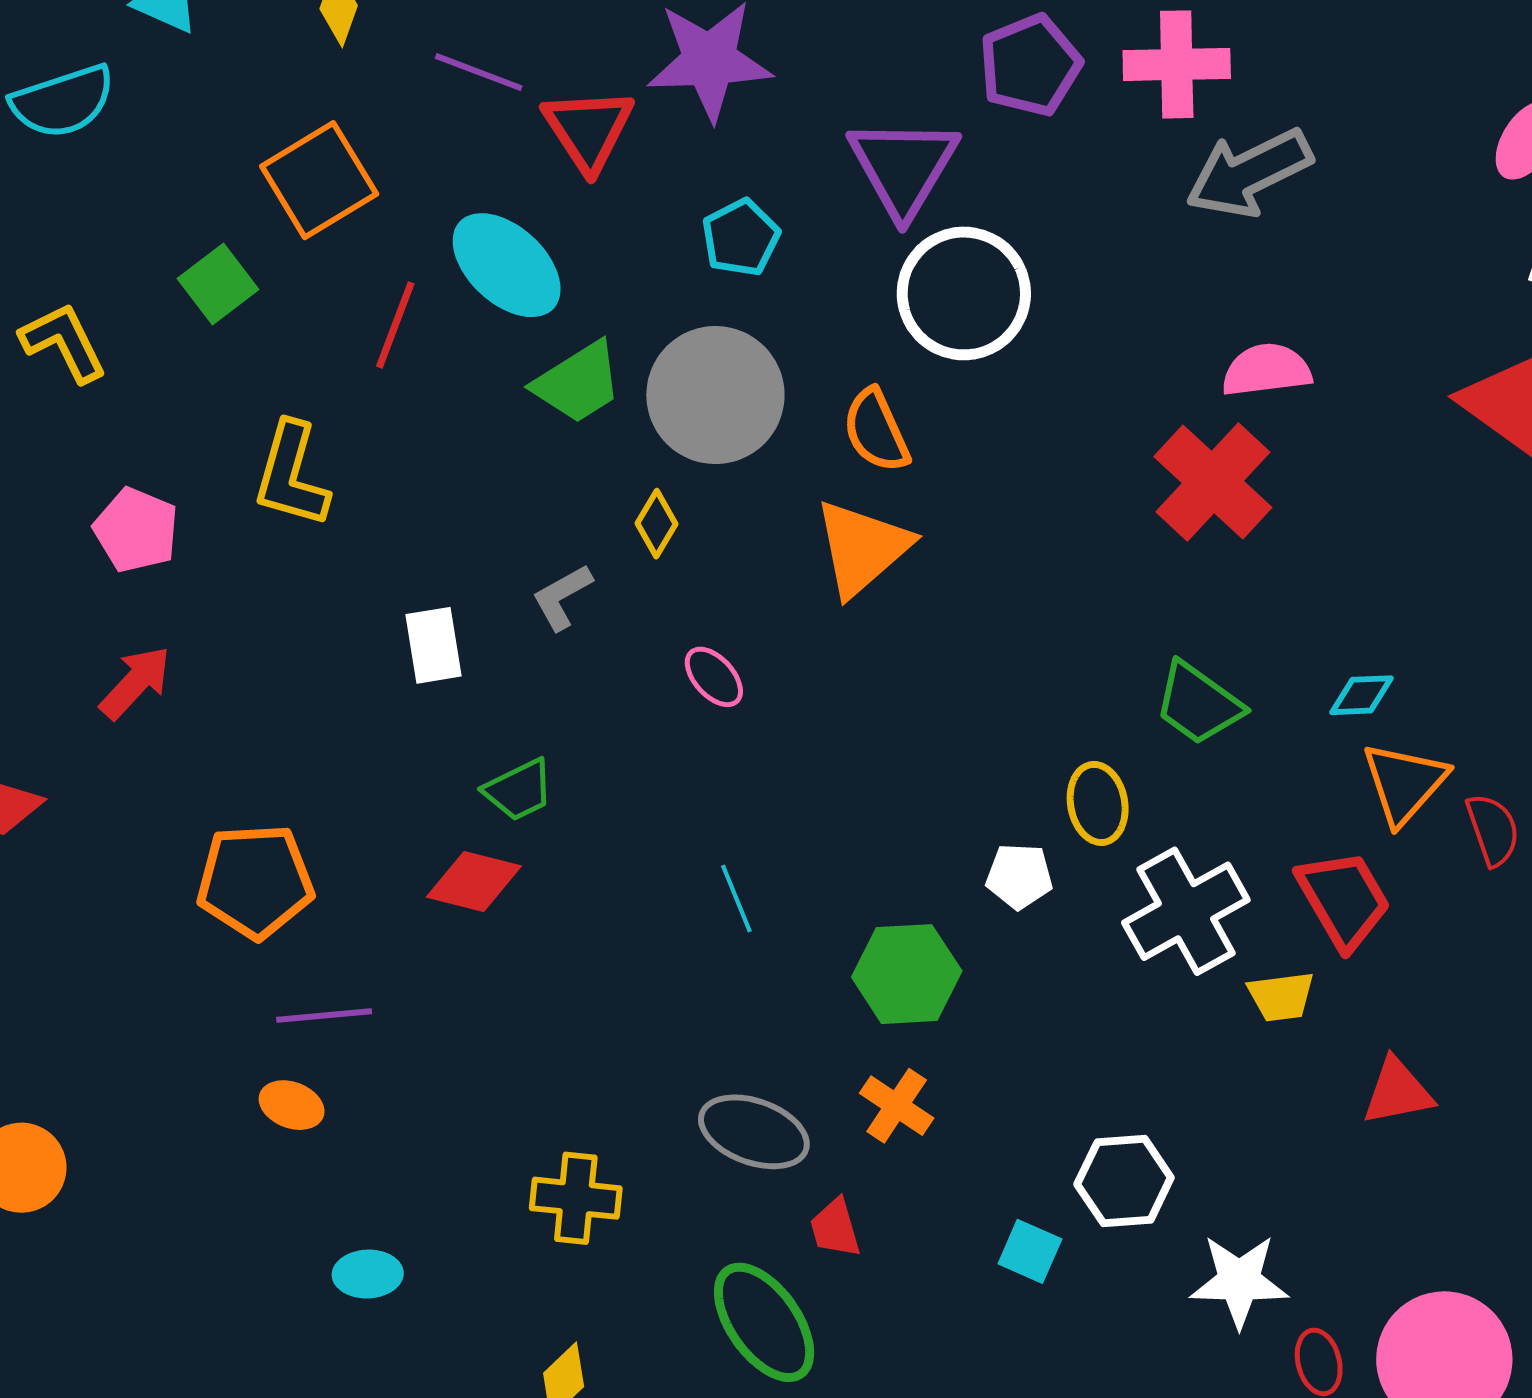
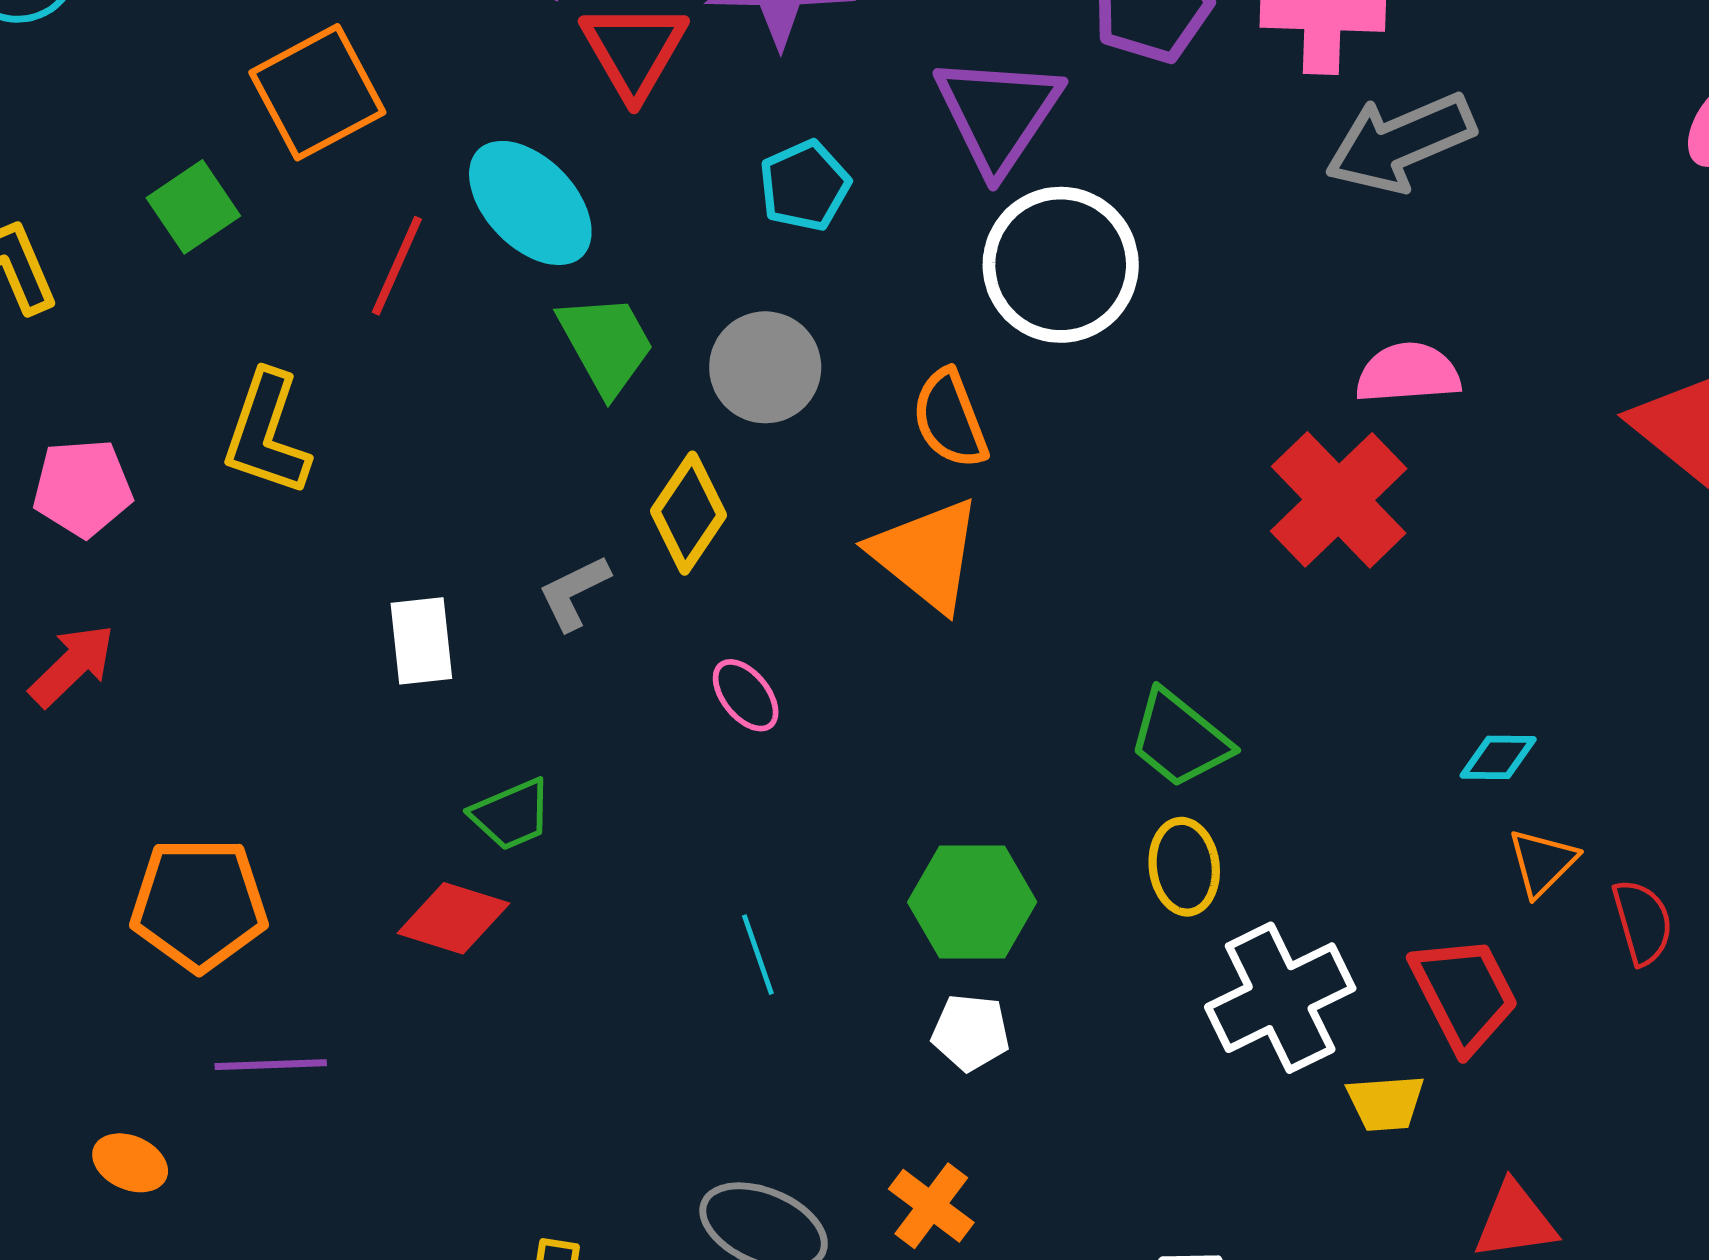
green trapezoid: (578, 383) -> (606, 344), turned -90
gray circle: (715, 395) -> (765, 367), size x0.7
yellow diamond: (656, 524) -> (688, 513), size x1.5
pink pentagon: (136, 530) -> (83, 488), turned -30
orange triangle: (862, 548) -> (926, 554), turned -43
green trapezoid: (1198, 704) -> (1180, 739), moved
orange triangle: (1404, 783) -> (1542, 862), size x0.7
white pentagon: (1019, 876) -> (971, 1032), moved
green hexagon: (907, 974) -> (972, 902), moved
orange ellipse: (292, 1105) -> (130, 1163), moved

